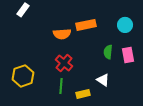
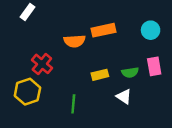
green semicircle: (108, 52) -> (130, 72), moved, turned -104
red cross: (64, 63) -> (42, 64), moved
yellow rectangle: (83, 94) -> (100, 75), moved

